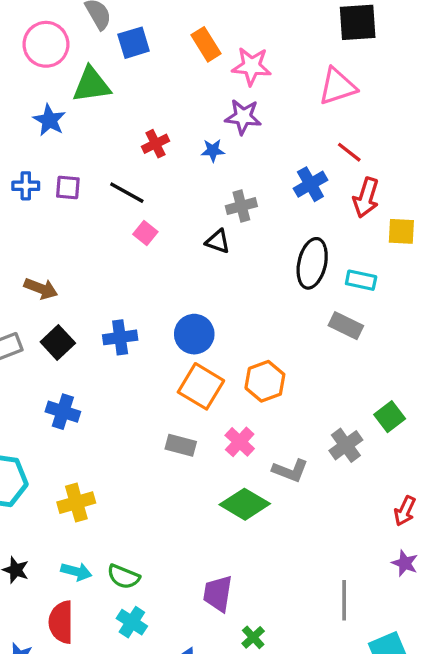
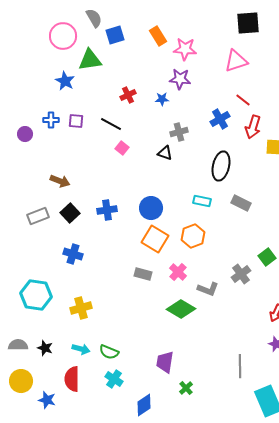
cyan rectangle: (361, 280) -> (202, 201), moved

